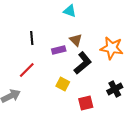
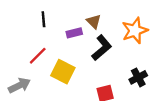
orange star: (112, 48) -> (135, 31), turned -30
yellow square: (63, 84) -> (63, 72), moved, size x1.5

